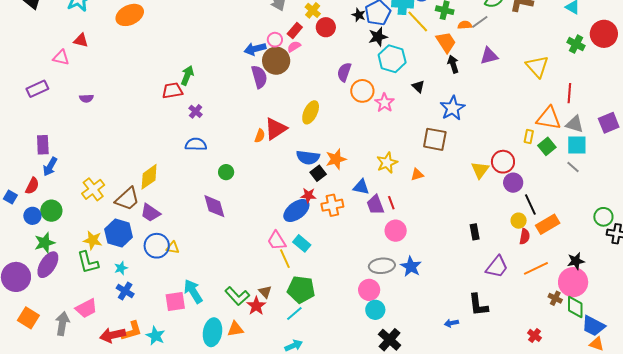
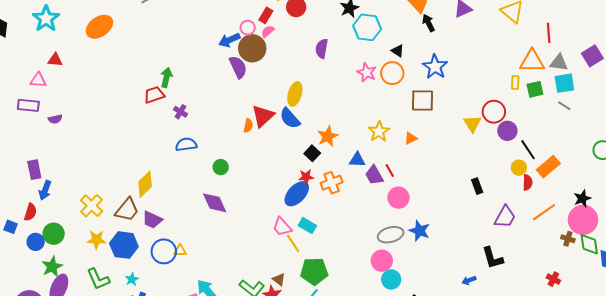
purple rectangle: (37, 89) -> (28, 105), moved, turned 40
orange circle: (362, 91) -> (392, 73), moved
purple semicircle: (86, 98) -> (55, 119), moved
green square: (547, 146) -> (535, 89), turned 36
blue semicircle: (308, 157) -> (290, 118), moved, turned 50
yellow star: (93, 240) -> (96, 240), moved

